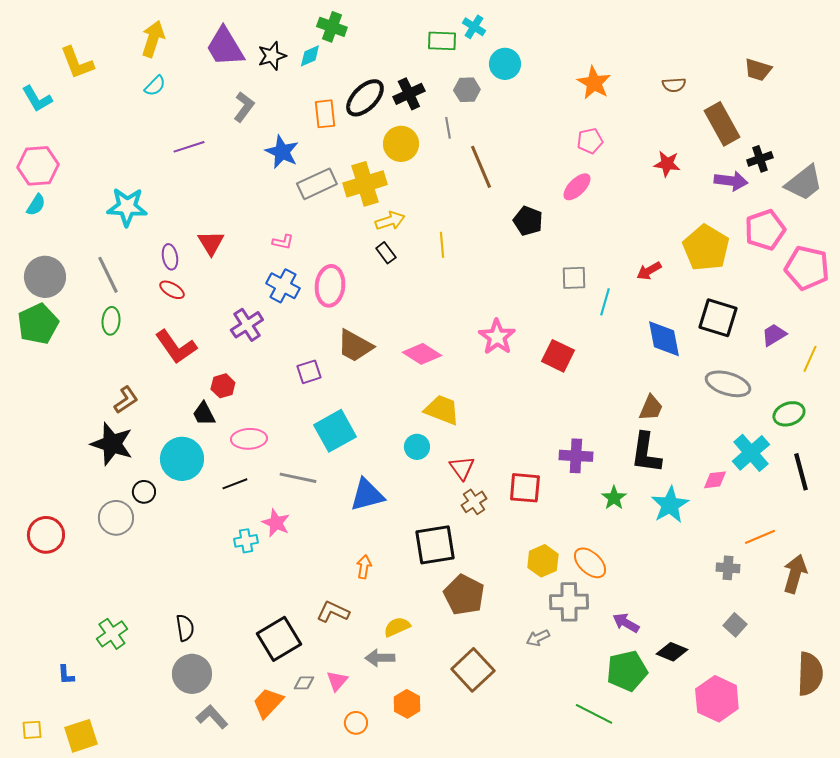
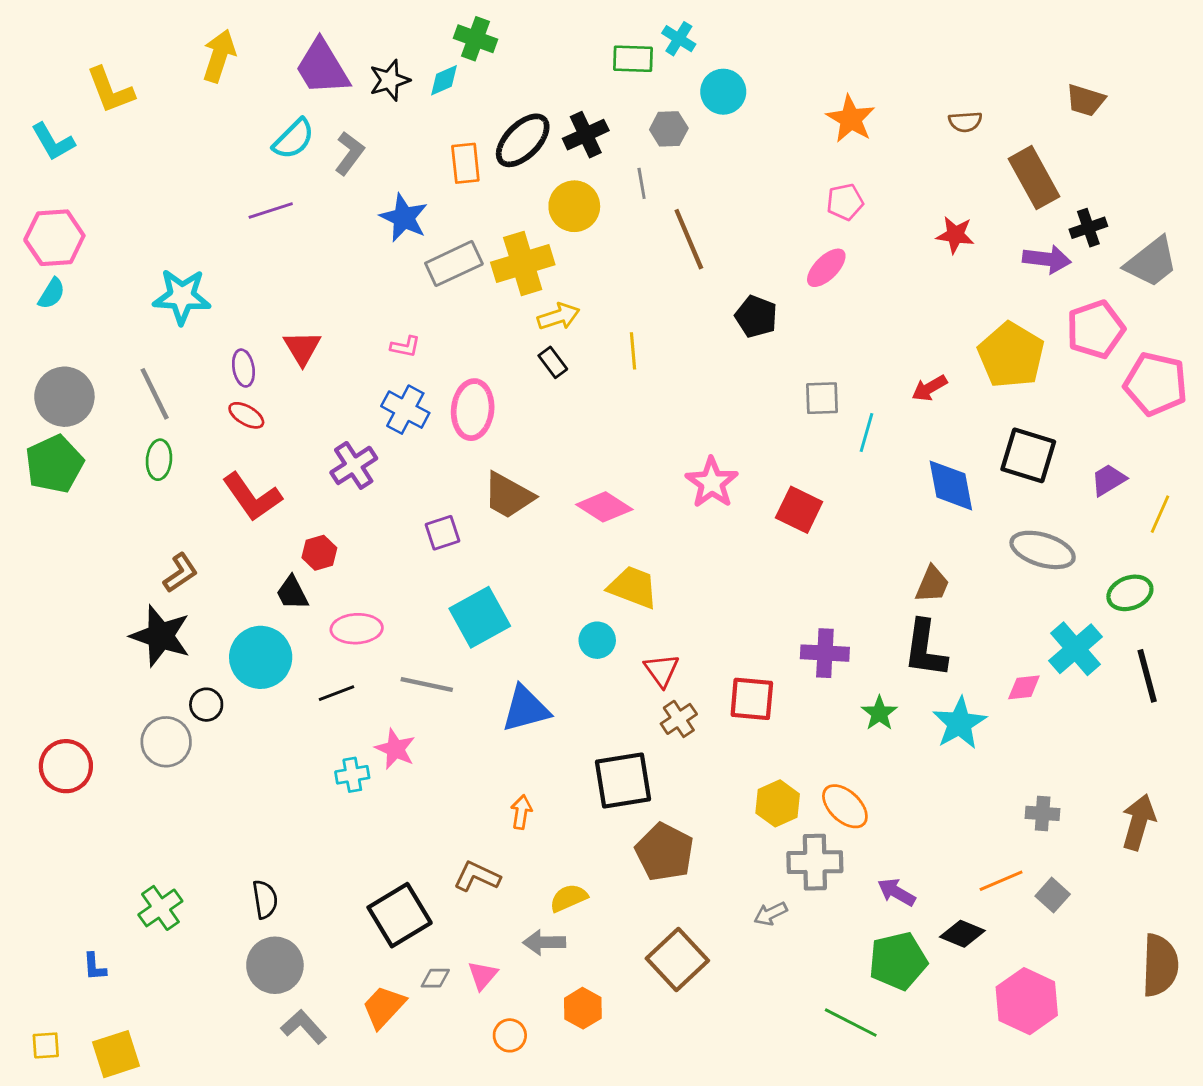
cyan semicircle: (155, 86) -> (294, 139), moved, size x1.4
orange line: (760, 537) -> (1001, 881), moved

